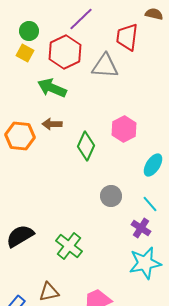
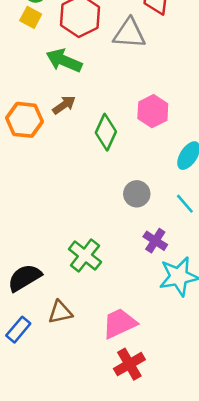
brown arrow: (52, 124) -> (64, 105), turned 144
purple cross: (141, 228) -> (155, 241), moved
black semicircle: (20, 236) -> (24, 278), moved

